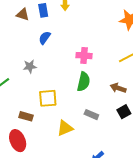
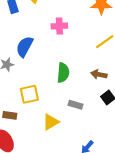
blue semicircle: (45, 38) -> (25, 47), moved, size x1.5
pink cross: (84, 56) -> (59, 26), moved

